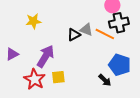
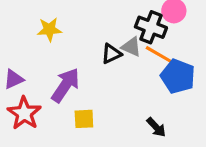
black cross: (119, 23) -> (151, 27), moved, turned 30
blue pentagon: (120, 65) -> (178, 76), moved
red star: (35, 79) -> (24, 113), moved

